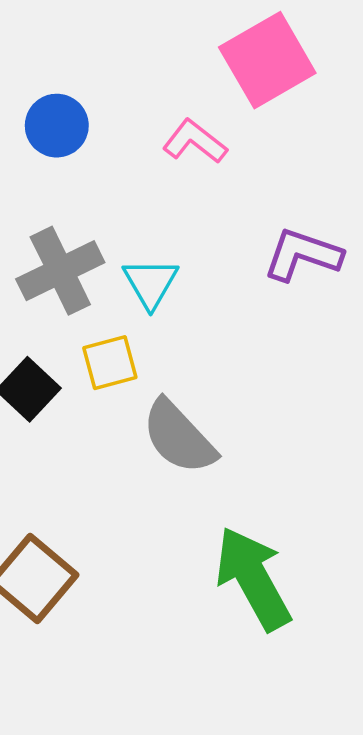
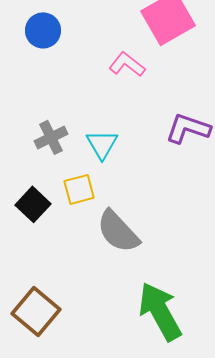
blue circle: (57, 126) -> (43, 30), moved
gray cross: (60, 271) -> (51, 137), size x0.7

